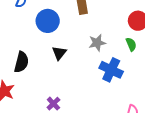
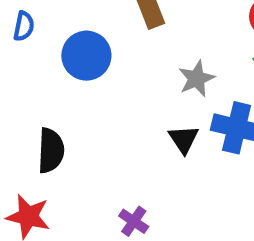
black triangle: (59, 53) -> (184, 139), moved

